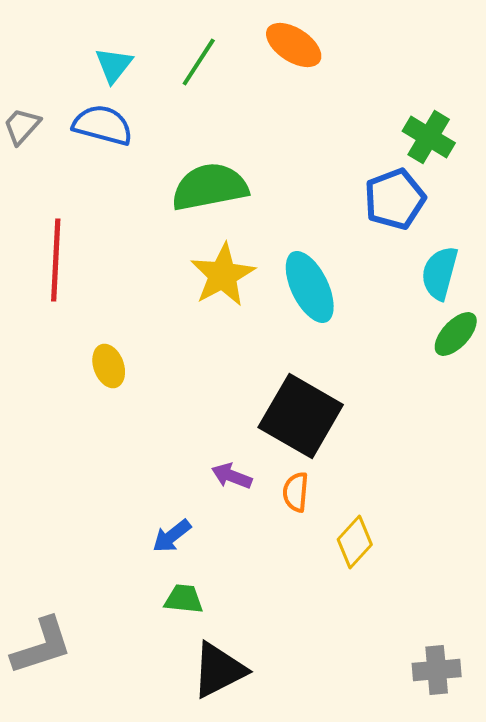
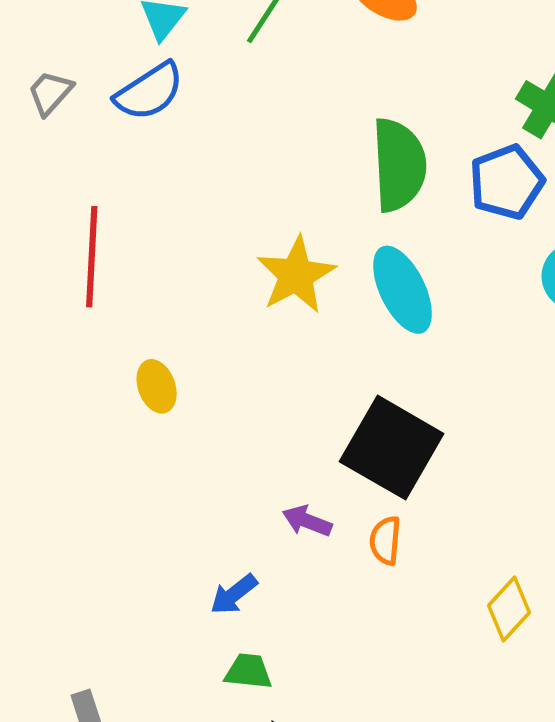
blue semicircle: (103, 125) -> (149, 91), turned 132
green semicircle: (210, 187) -> (399, 165), moved, turned 98
yellow diamond: (355, 542) -> (509, 609), moved

